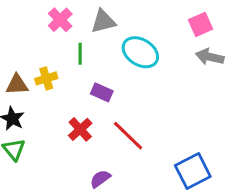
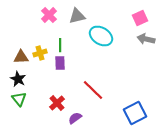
green line: (80, 54) -> (60, 45), moved
purple rectangle: (102, 92) -> (60, 63), moved, turned 64
red cross: (80, 129) -> (57, 103), moved

